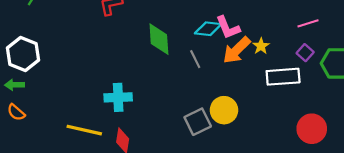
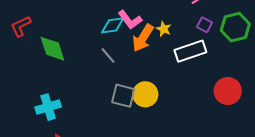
green diamond: (159, 39) -> (52, 49), moved
gray square: (198, 122) -> (123, 96), moved, turned -35

